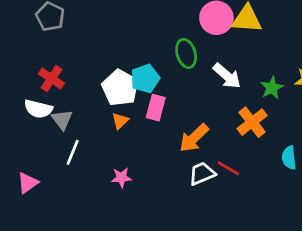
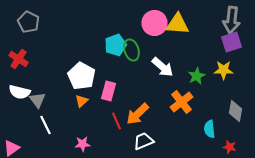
red cross: (51, 79) -> (18, 59), moved
cyan pentagon: (145, 79) -> (116, 45), moved
white line: (73, 152) -> (46, 125), turned -48
red line: (228, 168) -> (116, 121), moved, turned 36

